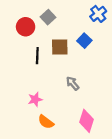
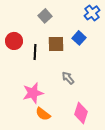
red circle: (26, 27) -> (14, 41), moved
pink star: (35, 99) -> (33, 93), size x1.5

